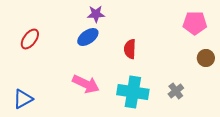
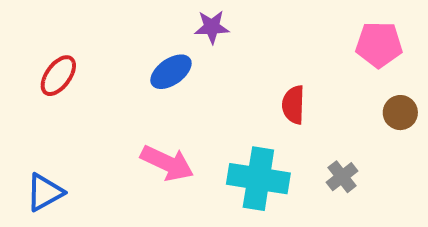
purple star: (96, 14) -> (212, 27), moved
red semicircle: (130, 49) -> (293, 105), moved

